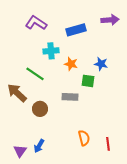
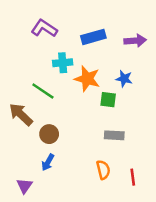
purple arrow: (110, 20) -> (135, 41), moved
orange star: (71, 64) -> (87, 79), size x1.5
gray rectangle: (70, 97) -> (114, 135), moved
blue arrow: (39, 146) -> (48, 162), moved

